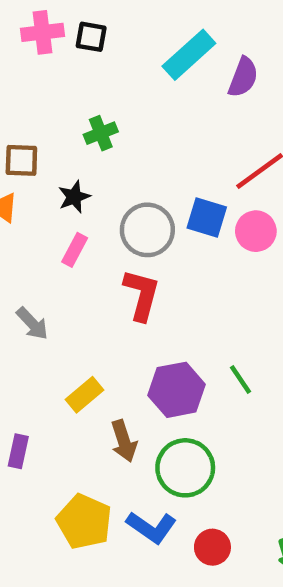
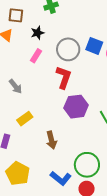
purple hexagon: (177, 390) -> (76, 107), moved
yellow rectangle: (84, 395) -> (25, 119), moved
green circle: (185, 468) -> (87, 165), moved
yellow pentagon: (84, 522) -> (18, 173), moved

